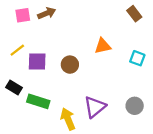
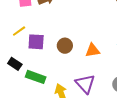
orange triangle: (103, 46) -> (93, 50), moved
purple triangle: (95, 107) -> (85, 84), turned -35

